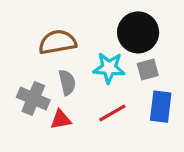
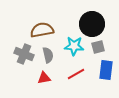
gray cross: (33, 99) -> (24, 54), moved

